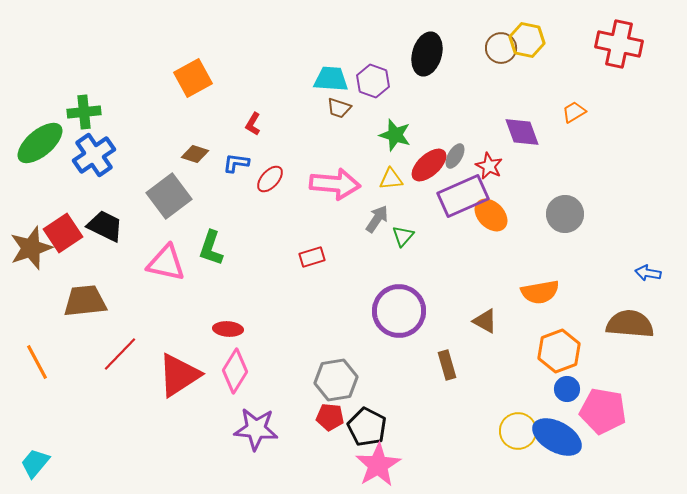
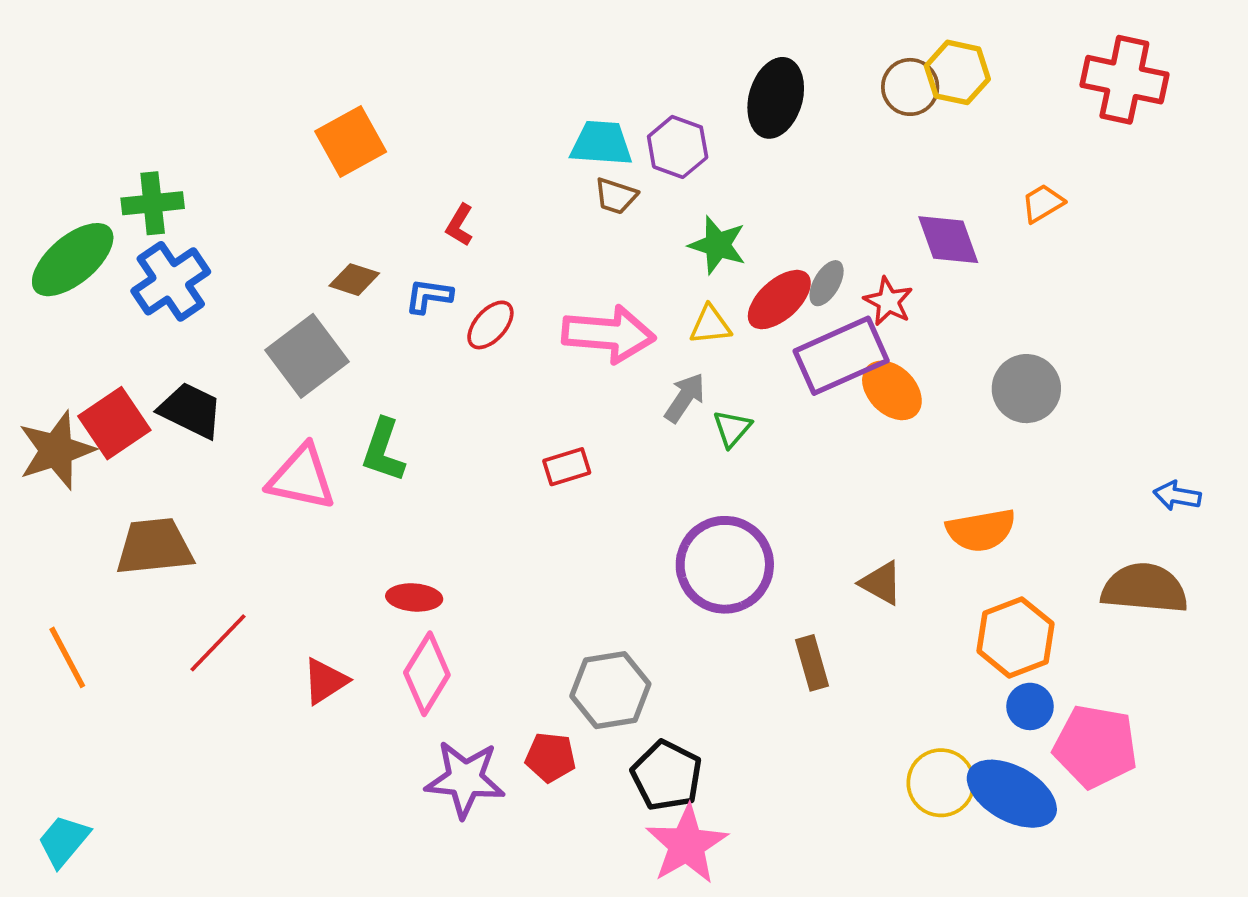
red triangle: (179, 375) -> (325, 681), size x0.6
red pentagon: (330, 417) -> (550, 757), moved

